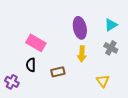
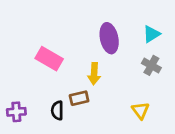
yellow arrow: (82, 54) -> (94, 74), moved
black semicircle: (31, 65) -> (57, 110), moved
purple cross: (12, 82) -> (16, 112), turned -32

